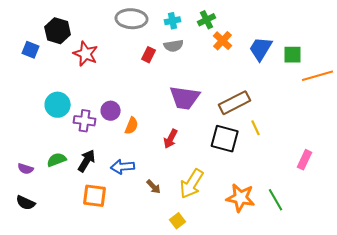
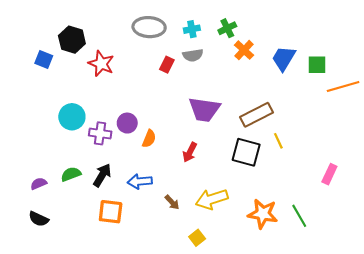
purple semicircle: (26, 169) -> (39, 184), turned 140
yellow arrow: (192, 184) -> (212, 199), turned 40

